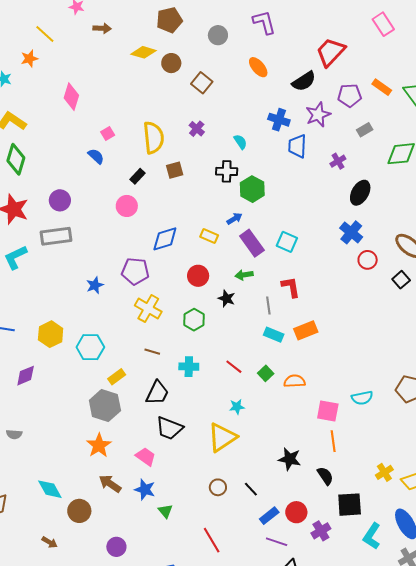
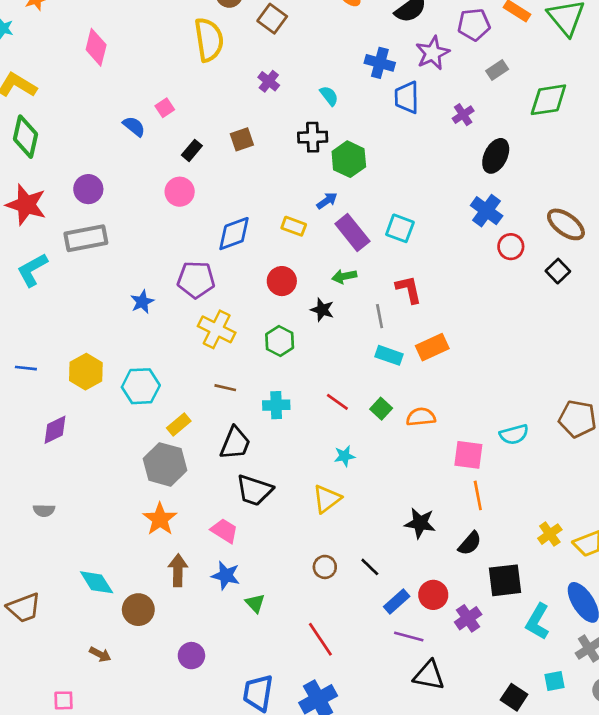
pink square: (108, 134) -> (165, 108), moved
yellow semicircle: (153, 138) -> (209, 40), moved
yellow triangle: (222, 437) -> (327, 499), size x0.7
black semicircle: (325, 476) -> (470, 543), turned 78
brown arrow: (110, 484) -> (178, 570), turned 60

